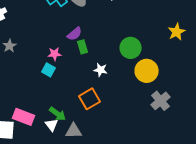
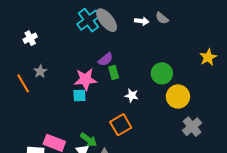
pink star: (55, 54) -> (85, 79), size x1.6
cyan square: (49, 70) -> (79, 96), turned -32

